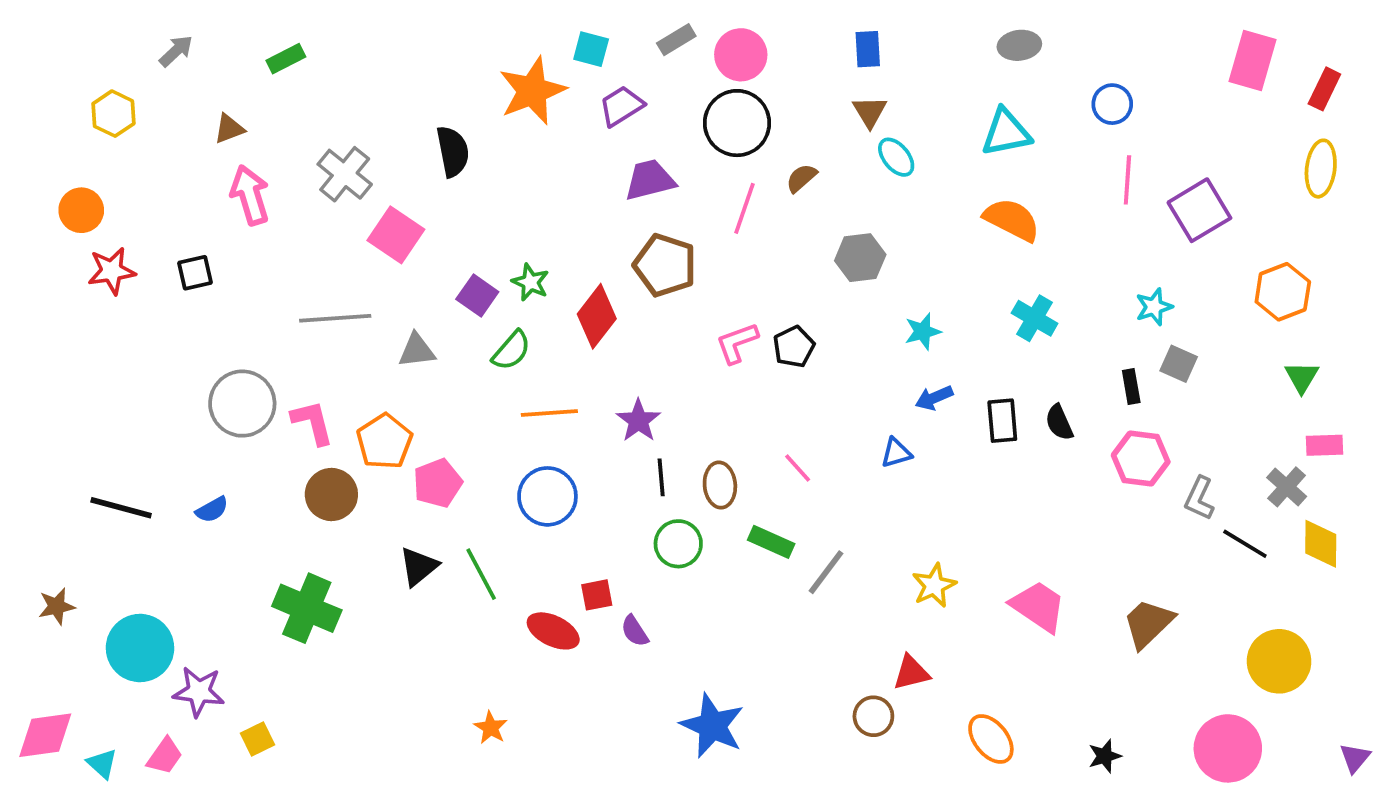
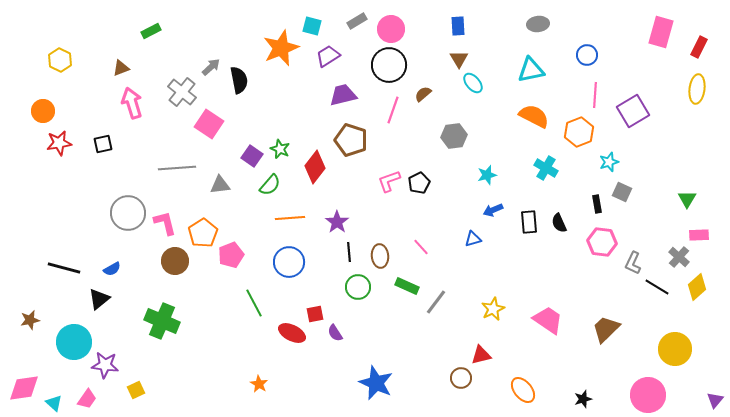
gray arrow: (176, 51) -> (211, 67), moved
orange hexagon: (1283, 292) -> (579, 132), moved
yellow diamond: (1321, 544) -> (697, 287), turned 48
black triangle: (419, 567) -> (99, 299), moved

